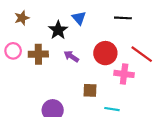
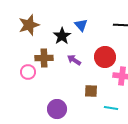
brown star: (22, 18) -> (29, 25), size x1.5
pink circle: (13, 51) -> (28, 72), moved

